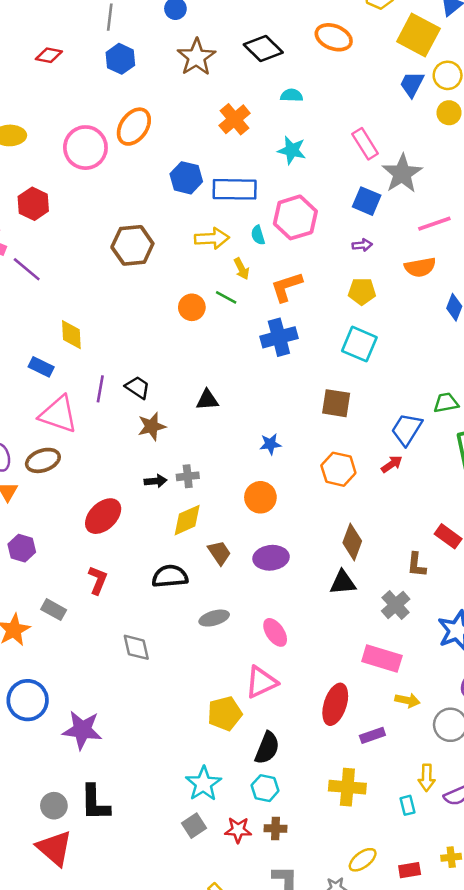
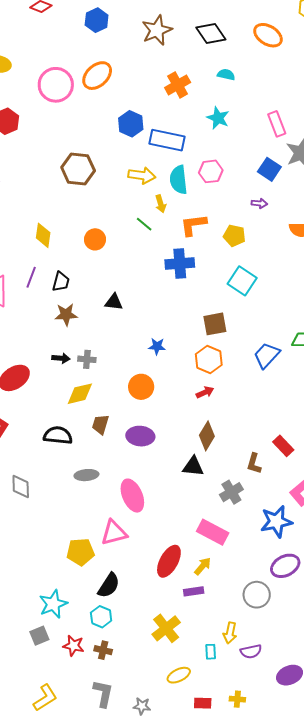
pink hexagon: (295, 217) -> (211, 171), size x0.7
cyan semicircle: (258, 235) -> (179, 180), size x1.8
yellow pentagon: (362, 291) -> (234, 236), moved
orange circle: (192, 307) -> (95, 239), moved
yellow diamond: (71, 335) -> (43, 235), moved
black trapezoid: (138, 387) -> (61, 282), turned 60
brown square: (336, 403) -> (215, 324), turned -30
red arrow: (392, 464) -> (205, 392), moved
orange hexagon: (338, 469) -> (209, 360), moved
brown trapezoid: (219, 553) -> (100, 424), turned -140
pink ellipse: (275, 632) -> (132, 496), size x1.4
yellow arrow: (407, 700) -> (203, 566), moved, turned -72
yellow cross: (347, 787) -> (166, 628), turned 36
yellow ellipse: (363, 860) -> (179, 675), moved

